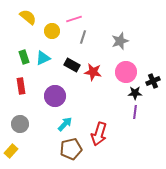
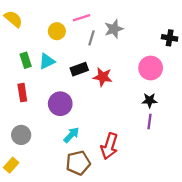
yellow semicircle: (28, 17) -> (13, 19), moved
gray star: (120, 41) -> (114, 29), moved
black rectangle: (72, 65) -> (79, 69), turned -49
pink circle: (126, 72) -> (151, 68), moved
black cross: (153, 81) -> (170, 38), moved, turned 32

